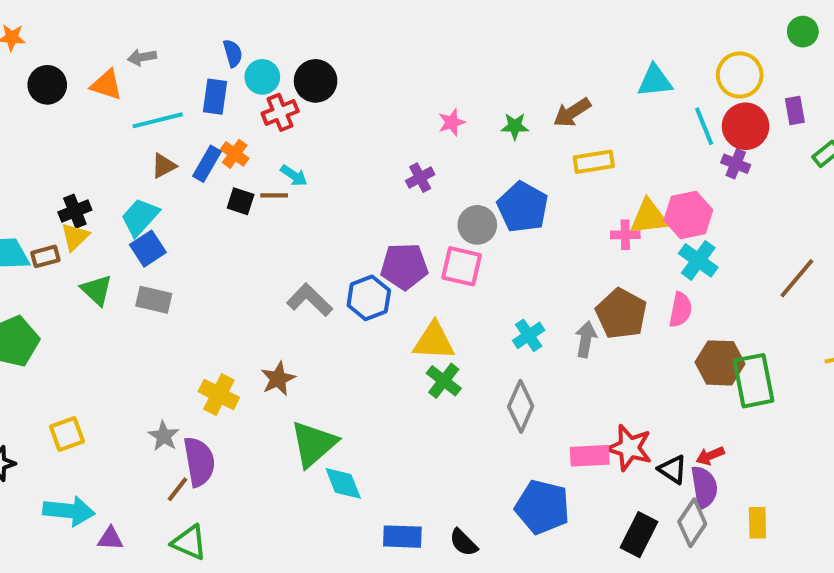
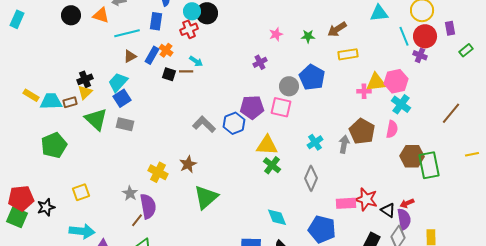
cyan circle: (262, 77) -> (192, 11), moved
green triangle: (97, 290) -> (96, 119), size x1.4
cyan diamond: (343, 483) -> (277, 217), moved

